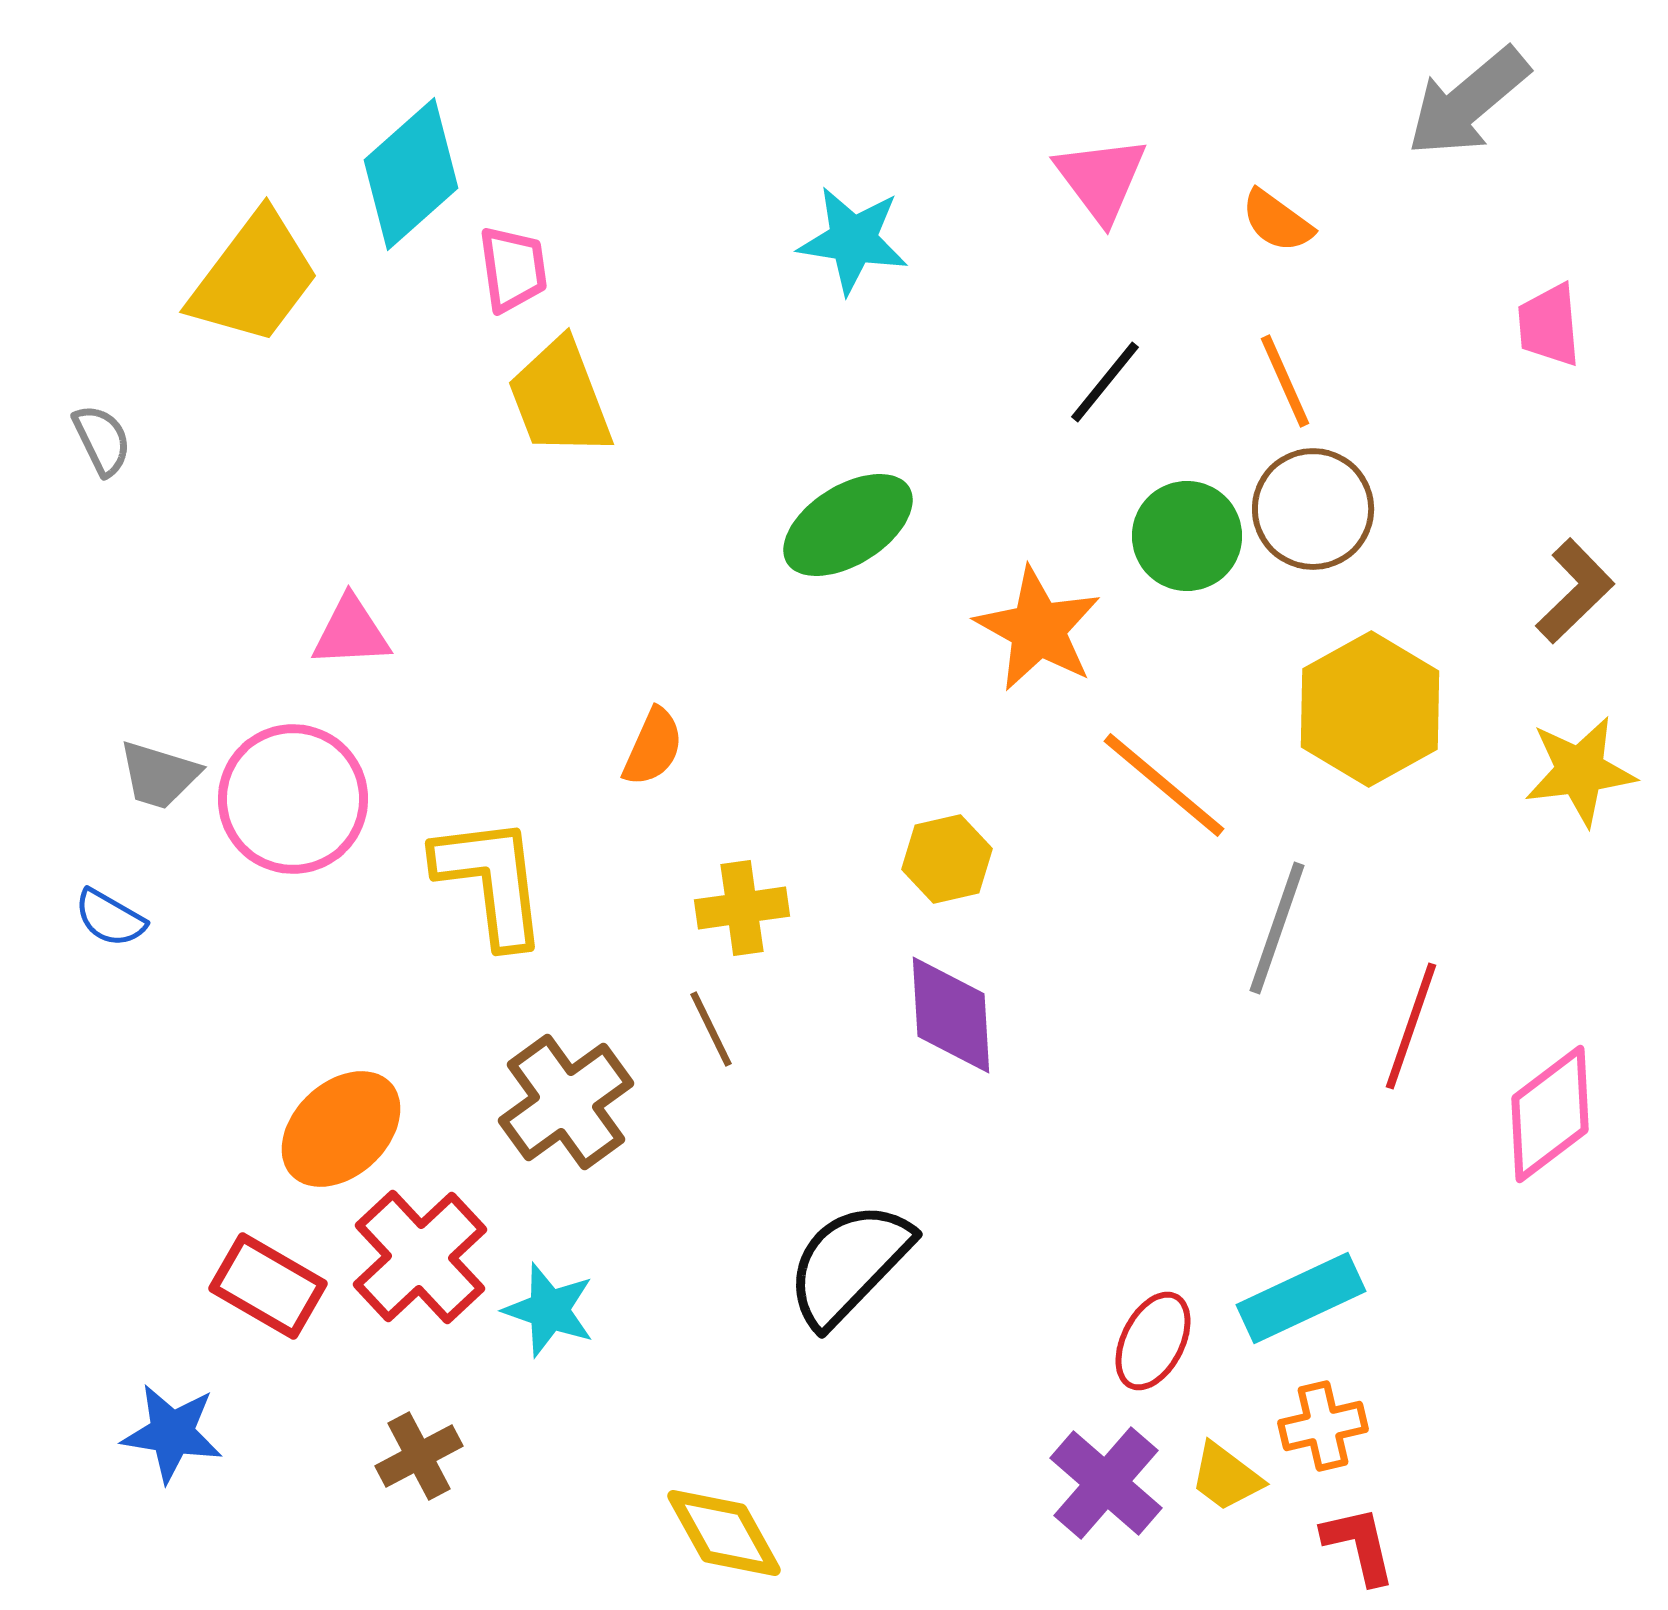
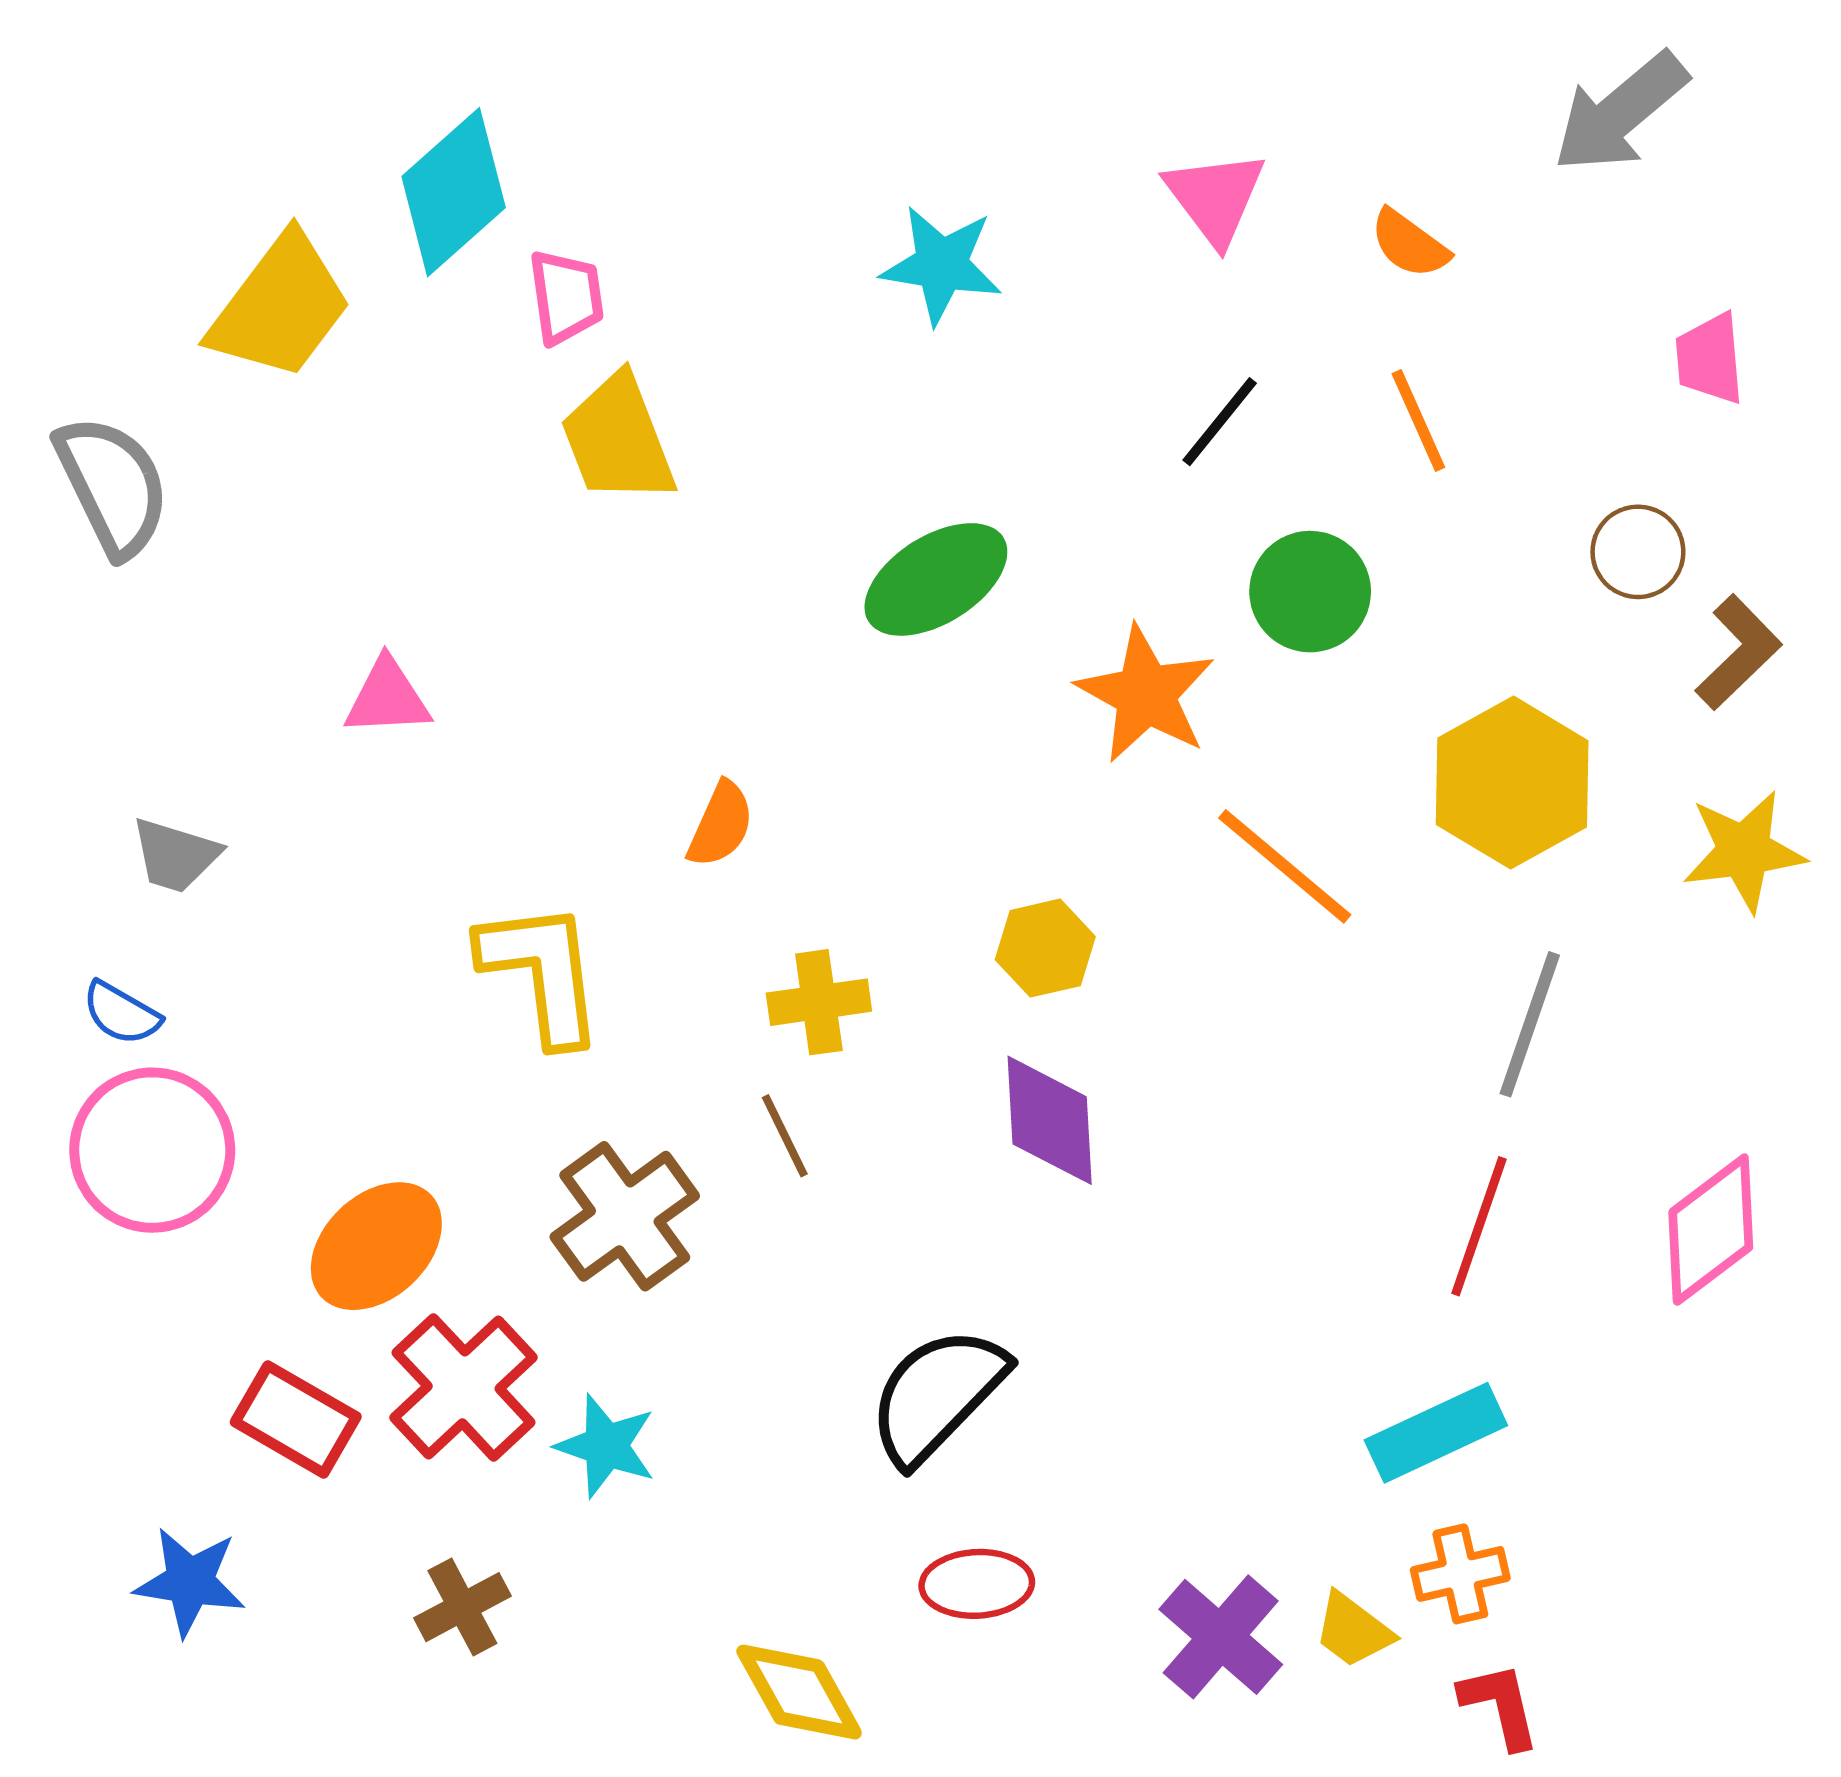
gray semicircle: (102, 440) -> (113, 486), size x1.8
brown circle: (1313, 509) -> (1638, 552), moved, size x0.7
pink circle: (293, 799) -> (152, 1150), moved
gray line: (1277, 928) -> (1530, 1024), moved
red line: (1411, 1026) -> (1479, 1226), moved
red ellipse: (1153, 1341) -> (977, 1584), moved, turned 60

